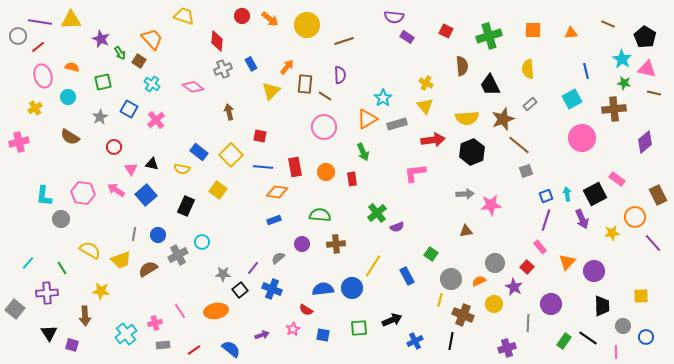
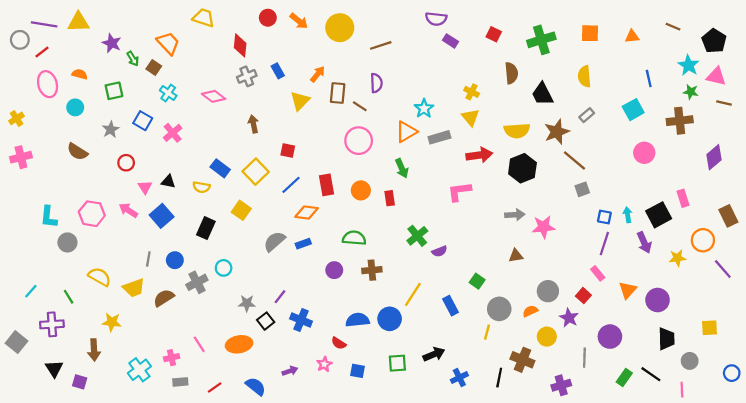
yellow cross: (35, 108) -> (17, 118), moved
pink circle: (582, 138) -> (644, 153), size x0.7
blue line: (263, 167) -> (291, 185), turned -48
pink rectangle: (617, 179) -> (683, 198), turned 35
blue square: (546, 196) -> (604, 217), turned 32
gray semicircle: (278, 258) -> (274, 241), moved, size x1.5
brown cross: (463, 315) -> (522, 360), moved
blue circle: (646, 337) -> (732, 373), moved

